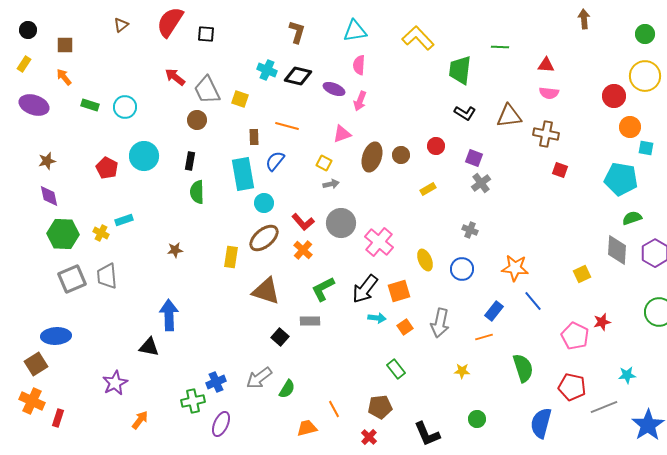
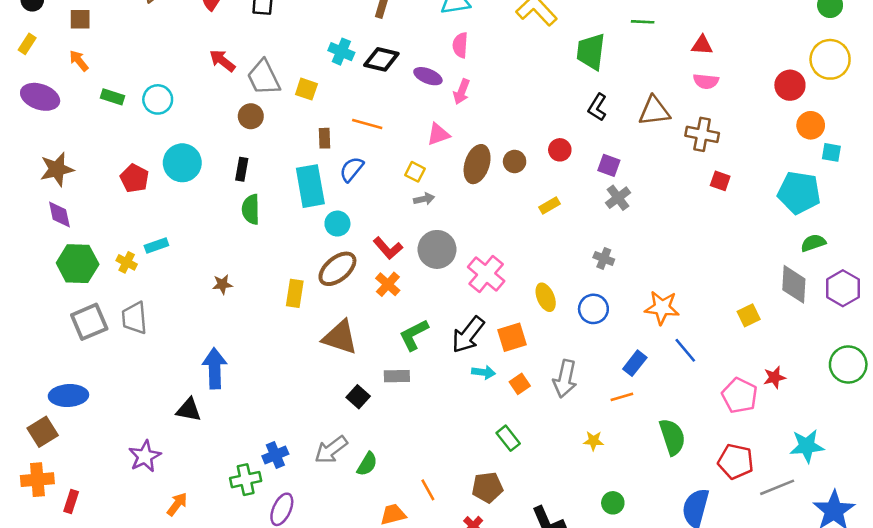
black L-shape: (465, 113) -> (597, 107), turned 90
brown star: (47, 161) -> (57, 169), size x1.5
cyan star: (627, 375) -> (807, 446), size x1.5
orange cross: (32, 401) -> (37, 480), turned -30

